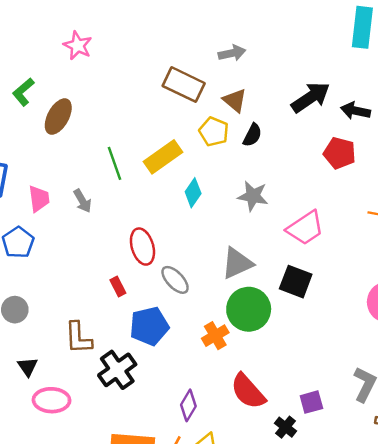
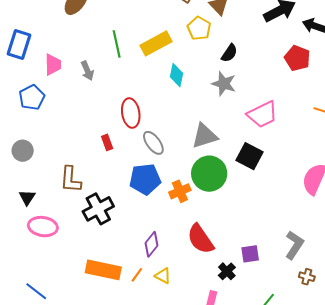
black semicircle: (252, 135) -> (229, 53), moved
cyan diamond: (193, 193) -> (176, 75), turned -30
blue pentagon: (149, 326) -> (145, 179), moved

